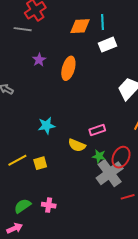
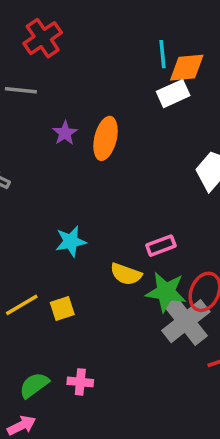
orange diamond: (80, 26) -> (187, 68), moved
gray line: (23, 29) -> (21, 90), moved
purple star: (39, 60) -> (65, 133), moved
green star: (99, 156) -> (166, 292), size x1.6

